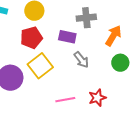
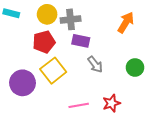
gray cross: (86, 18) -> (71, 19), moved
orange arrow: (113, 36) -> (126, 22), moved

